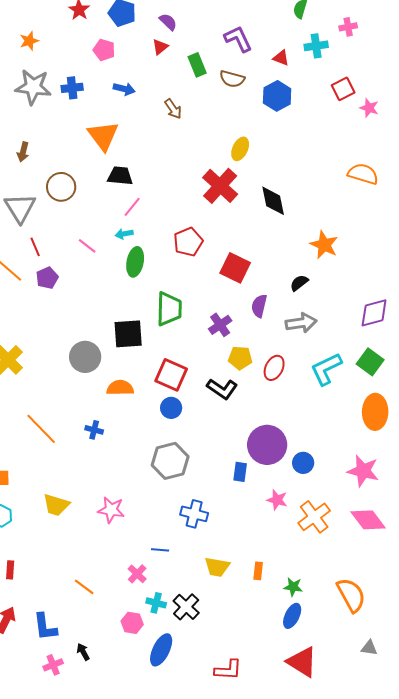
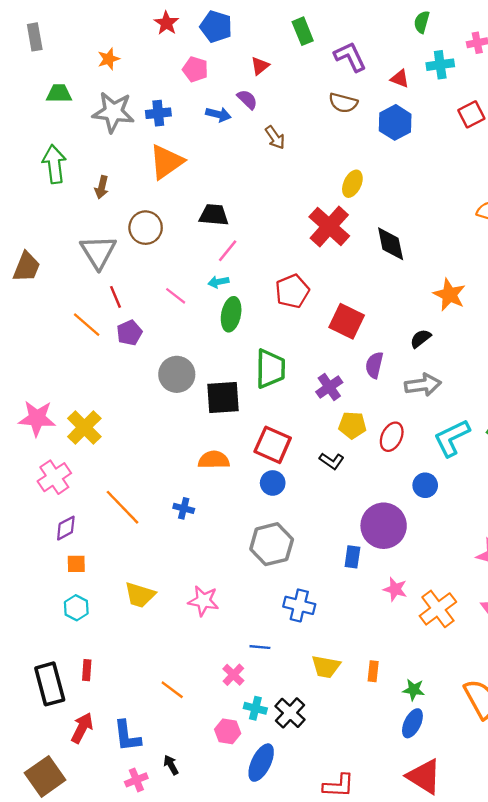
purple semicircle: (168, 22) -> (247, 99), moved
green rectangle: (197, 65) -> (303, 31), moved
orange triangle: (103, 136) -> (166, 162), moved, turned 32
gray circle: (85, 357) -> (177, 374), moved
black L-shape: (222, 389) -> (332, 461), size x0.7
blue circle: (303, 463) -> (425, 485), moved

